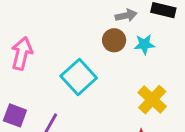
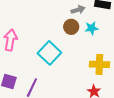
yellow cross: (152, 100) -> (99, 64), turned -36

